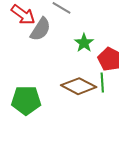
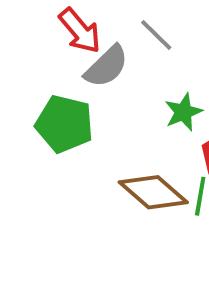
green pentagon: (26, 100) -> (64, 124), moved

